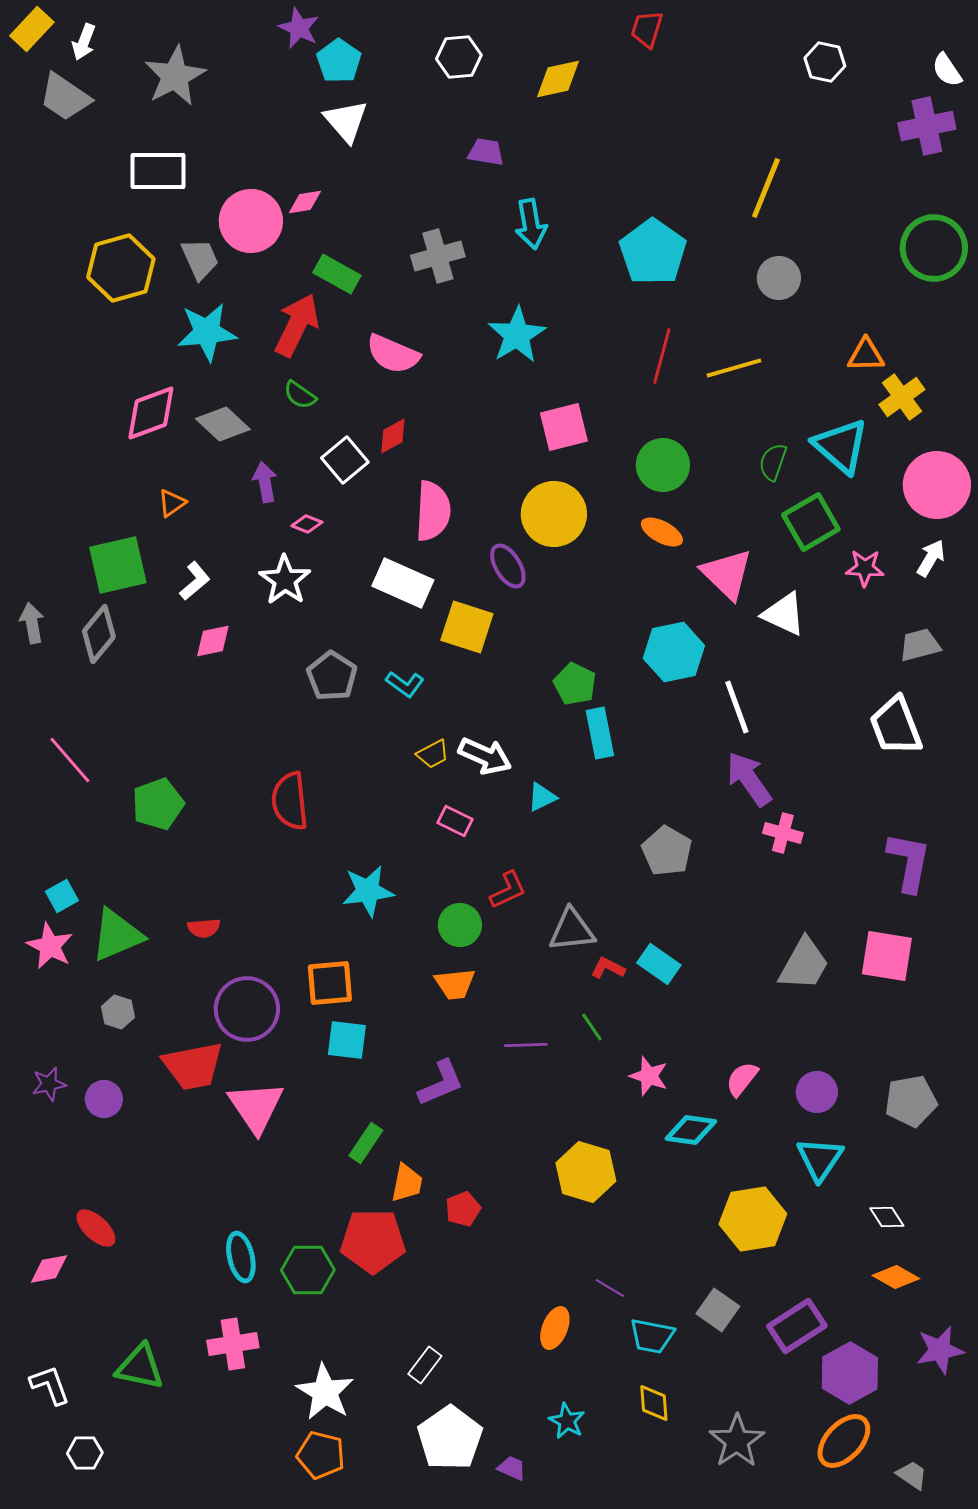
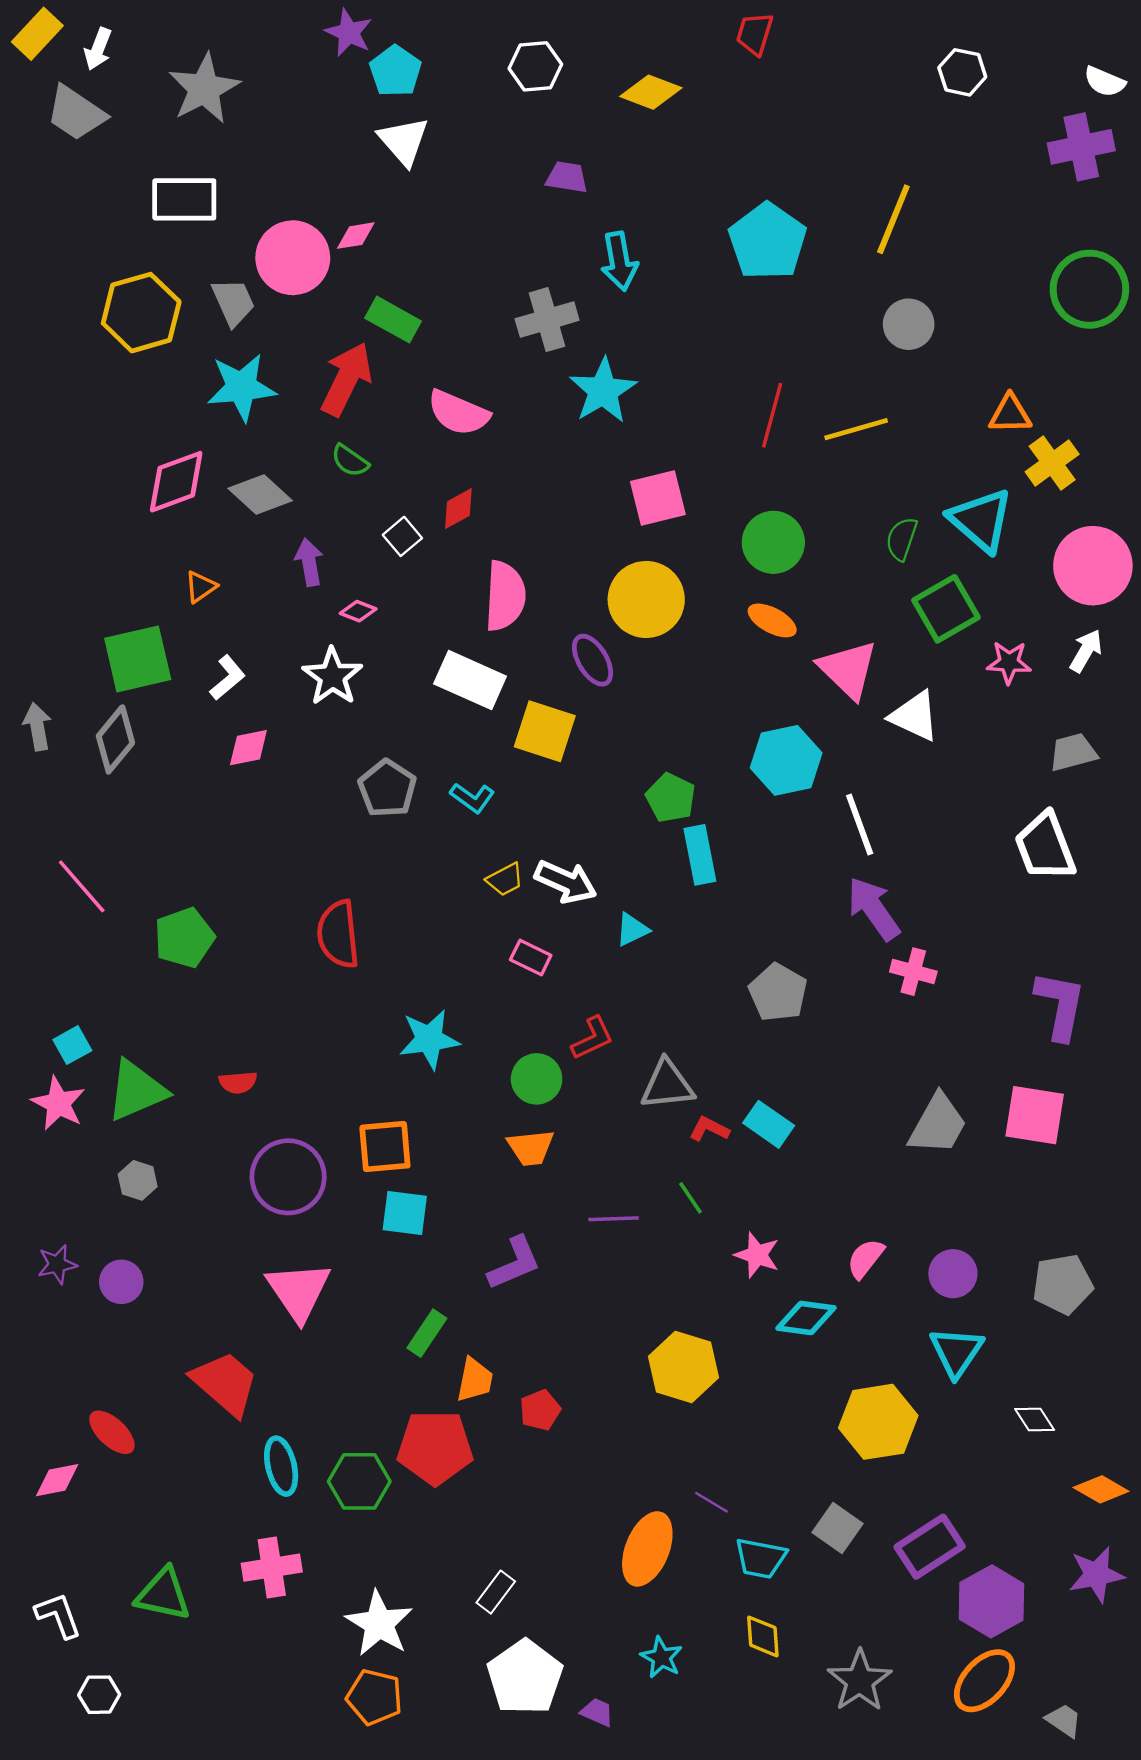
white semicircle: (947, 70) -> (1105, 82), turned -33
yellow diamond: (558, 79) -> (651, 92), turned 33
cyan pentagon: (653, 252) -> (767, 241), moved
gray cross: (438, 256) -> (547, 320), moved
white square: (345, 460) -> (402, 536), size x0.7
red trapezoid: (193, 1066) -> (225, 1383), moved, turned -128
orange diamond: (896, 1277) -> (1101, 1489), moved
orange ellipse: (555, 1328) -> (647, 1549), size x1.5

